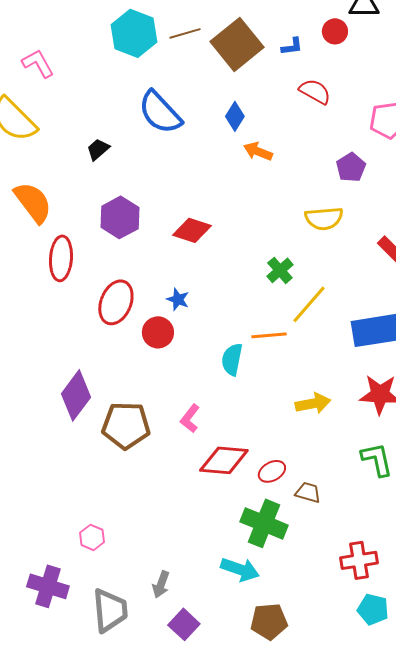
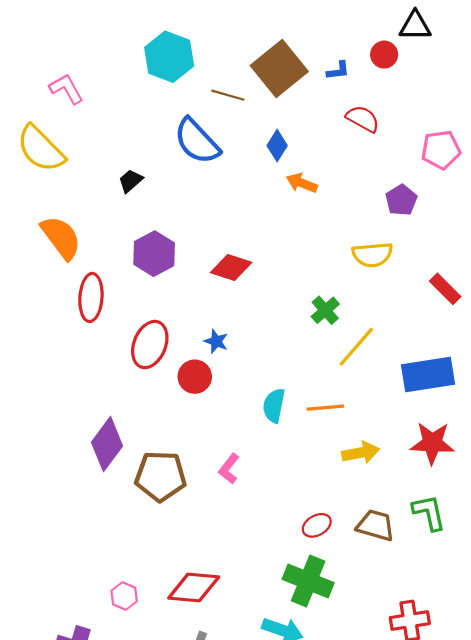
brown line: (185, 33) -> (228, 95), moved, turned 32
orange line: (269, 335) -> (325, 408), moved
red diamond: (224, 460) -> (194, 587), moved
brown trapezoid: (308, 492) -> (376, 525), moved, size x1.4

